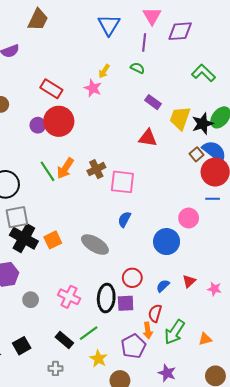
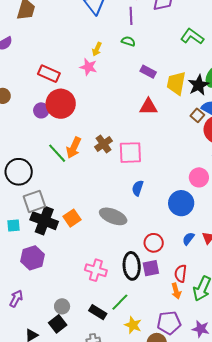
blue semicircle: (163, 286) -> (188, 239), moved
gray circle: (31, 300) -> (62, 306), moved
purple pentagon: (133, 346) -> (169, 323), moved, turned 30

